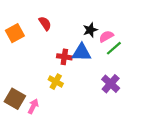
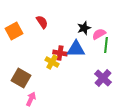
green line: (114, 48) -> (106, 45), turned -42
yellow cross: (56, 82) -> (52, 62), moved
brown square: (15, 99) -> (21, 78), moved

